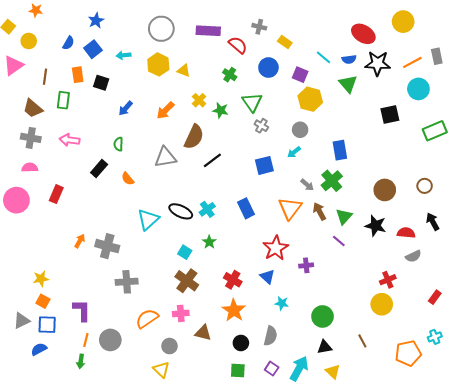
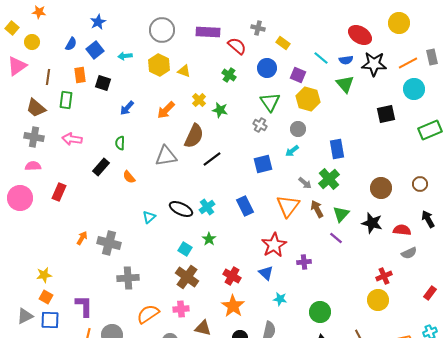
green triangle: (252, 102) -> (270, 102), moved
cyan triangle: (148, 220) -> (149, 217), size x0.6

